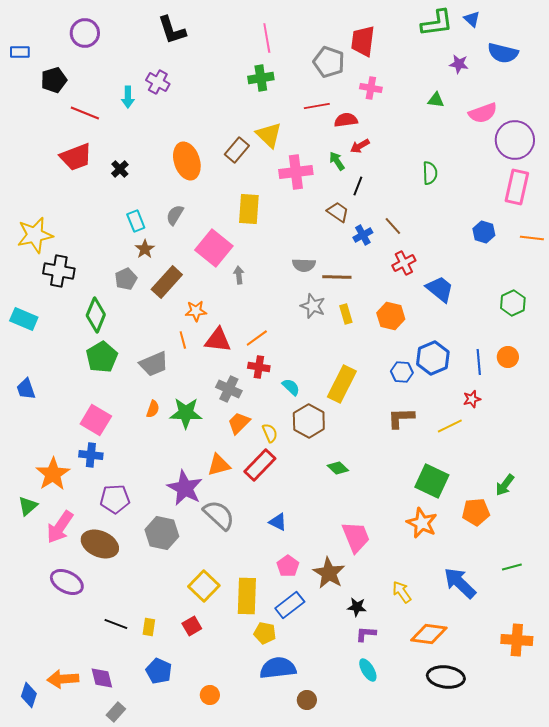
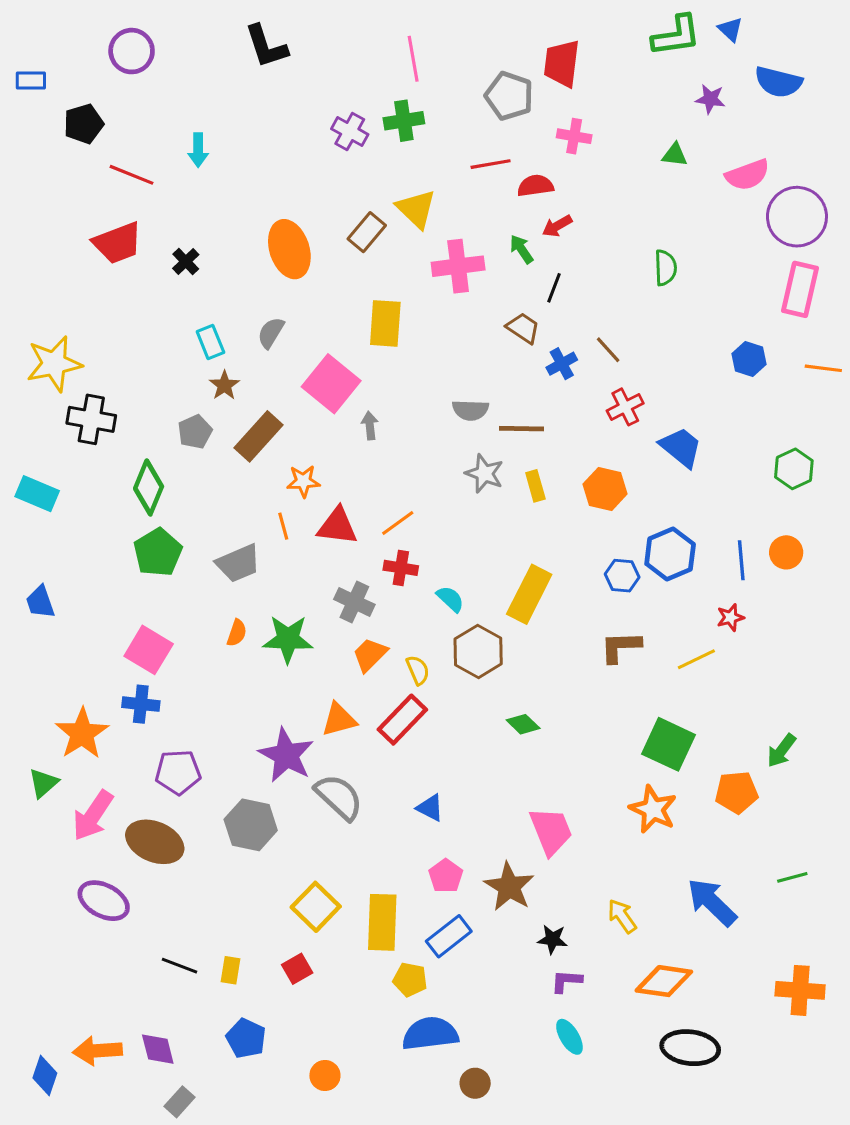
purple cross: (158, 82) -> (350, 132), moved

